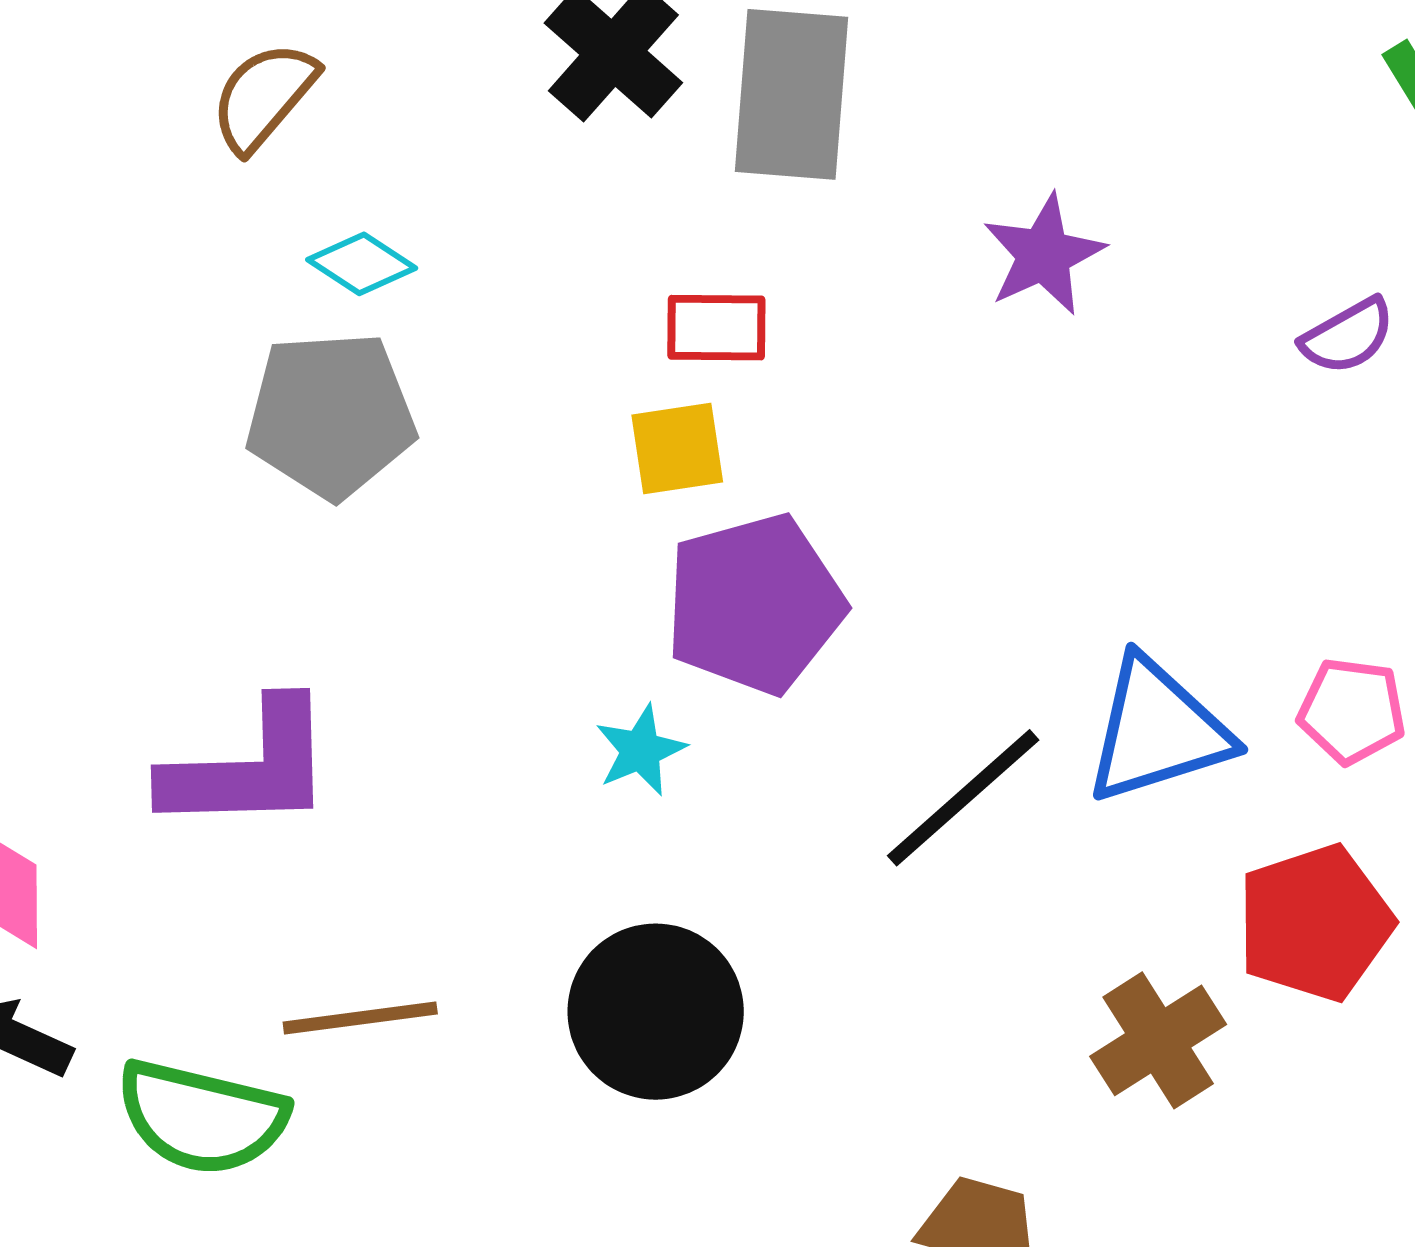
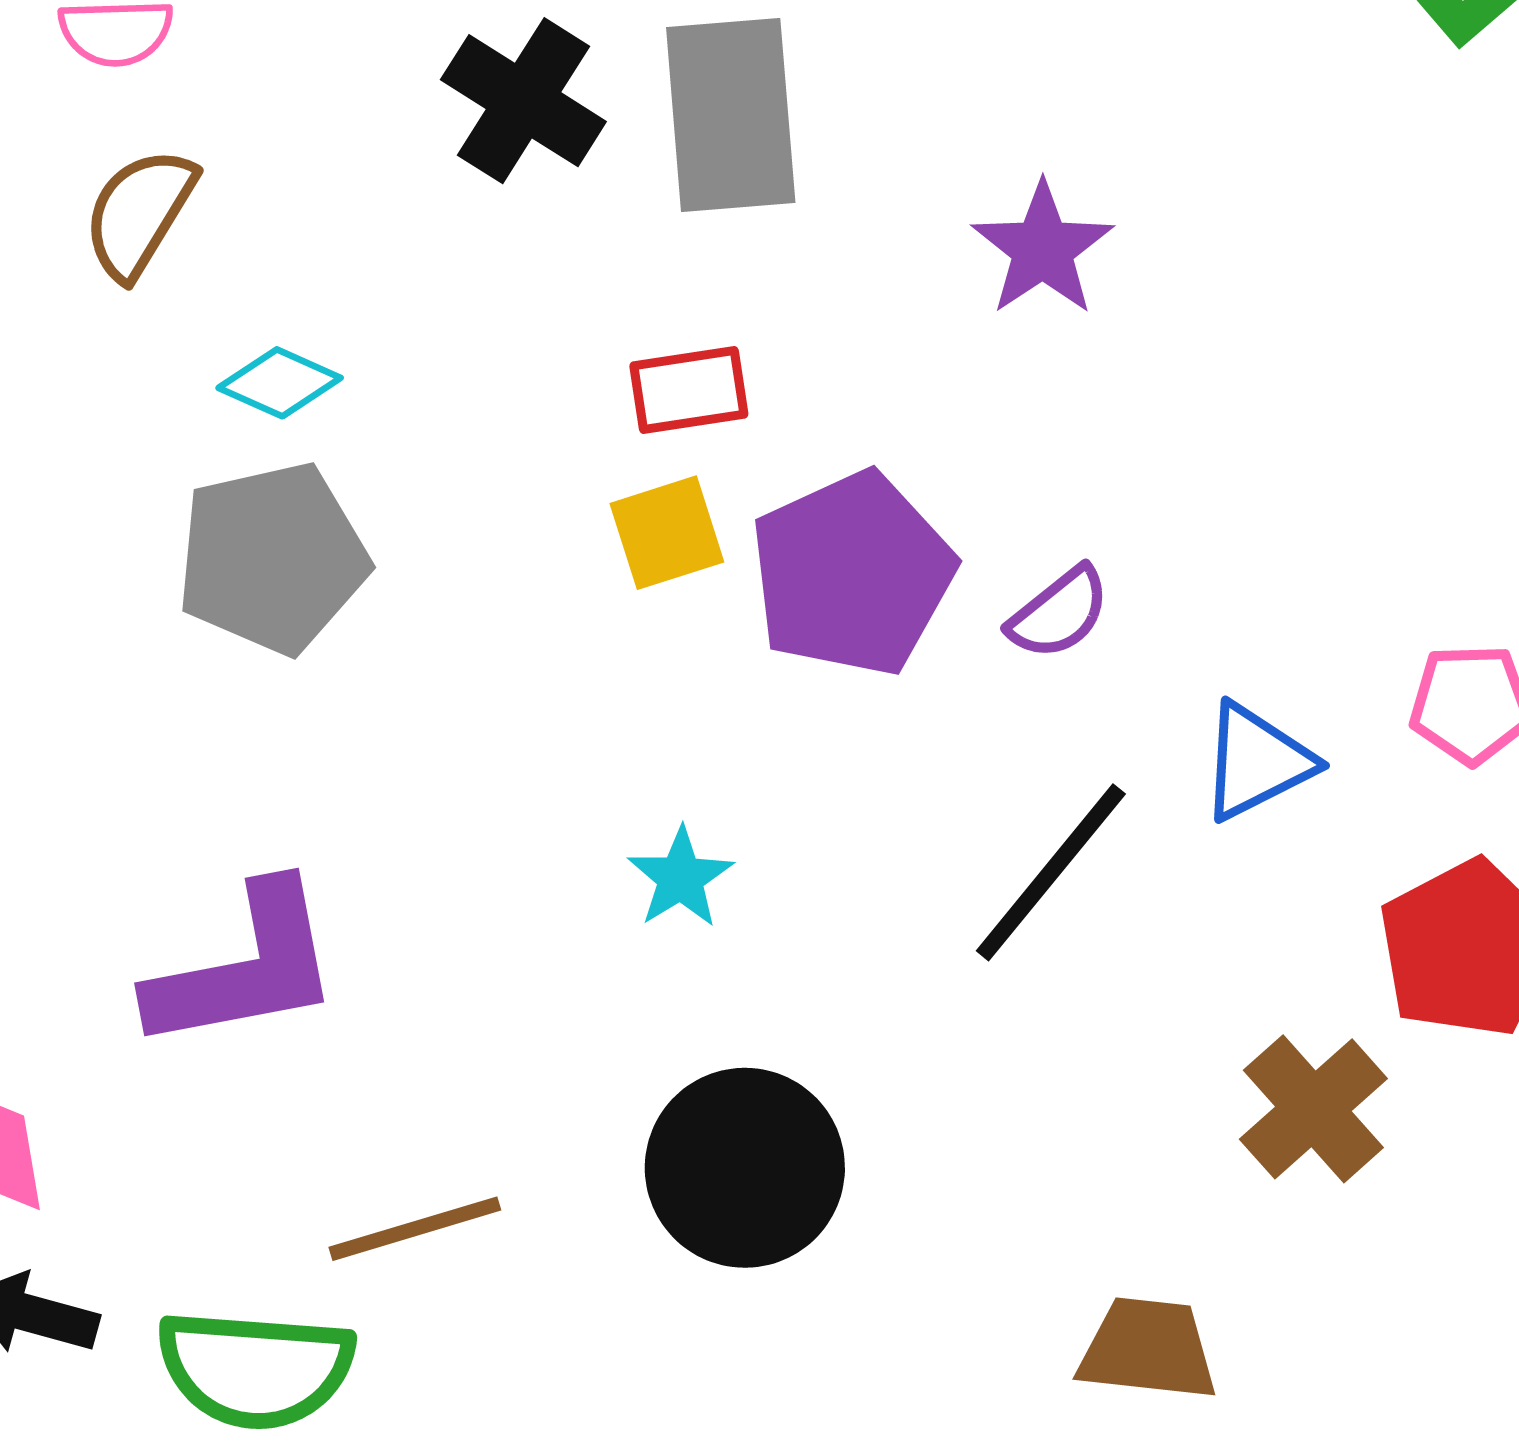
purple semicircle: (1348, 336) -> (1059, 613), moved
purple pentagon: (755, 604) -> (852, 574), moved
blue triangle: (1158, 731) -> (1257, 762), size x0.7

